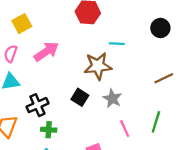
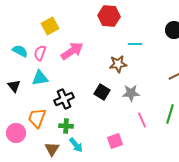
brown star: (98, 66) -> (118, 64), size x0.7
gray star: (112, 98) -> (131, 93), turned -30
green cross: (49, 130) -> (66, 126), moved

